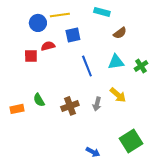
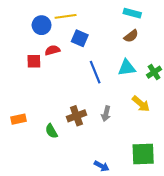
cyan rectangle: (102, 12) -> (132, 13), moved
blue square: (73, 35) -> (80, 38), turned 35
yellow arrow: (118, 95) -> (141, 104), moved
green semicircle: (39, 100) -> (51, 131), moved
green square: (131, 141) -> (143, 154), turned 30

